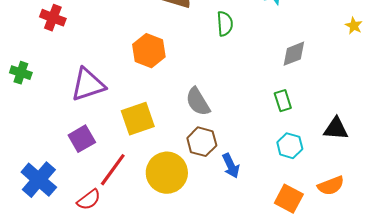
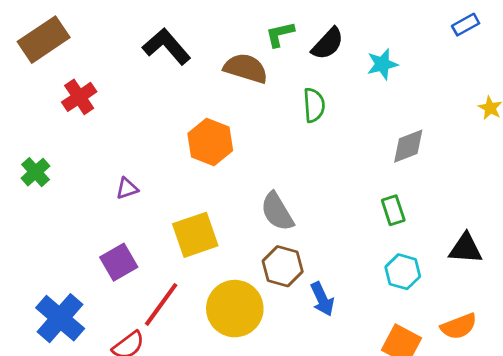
red cross: (53, 18) -> (79, 97), turned 35
green cross: (21, 73) -> (35, 172), turned 30
purple triangle: (88, 85) -> (127, 188), size x0.5

